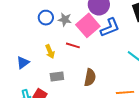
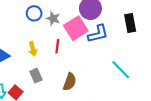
red line: (73, 45) -> (57, 46), turned 72
gray rectangle: (57, 77) -> (36, 76), turned 64

